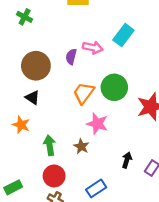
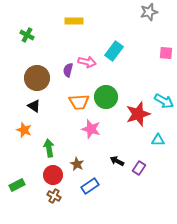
orange trapezoid: (84, 93) -> (79, 102), turned -130
brown star: (81, 146) -> (77, 164), moved
black arrow: (127, 160) -> (117, 161), turned -80

